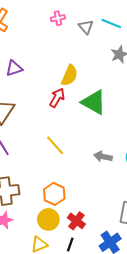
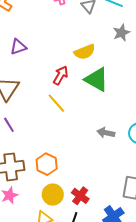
yellow semicircle: (70, 75) -> (85, 52), moved, turned 45
yellow line: (55, 145) -> (56, 103), moved
orange hexagon: (54, 194) -> (47, 164), moved

